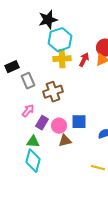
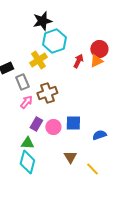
yellow cross: (62, 59) -> (38, 60), moved, turned -30
pink arrow: (28, 111) -> (26, 102), moved
brown triangle: (65, 141) -> (70, 157), moved, turned -48
yellow line: (98, 168) -> (92, 169), turned 32

